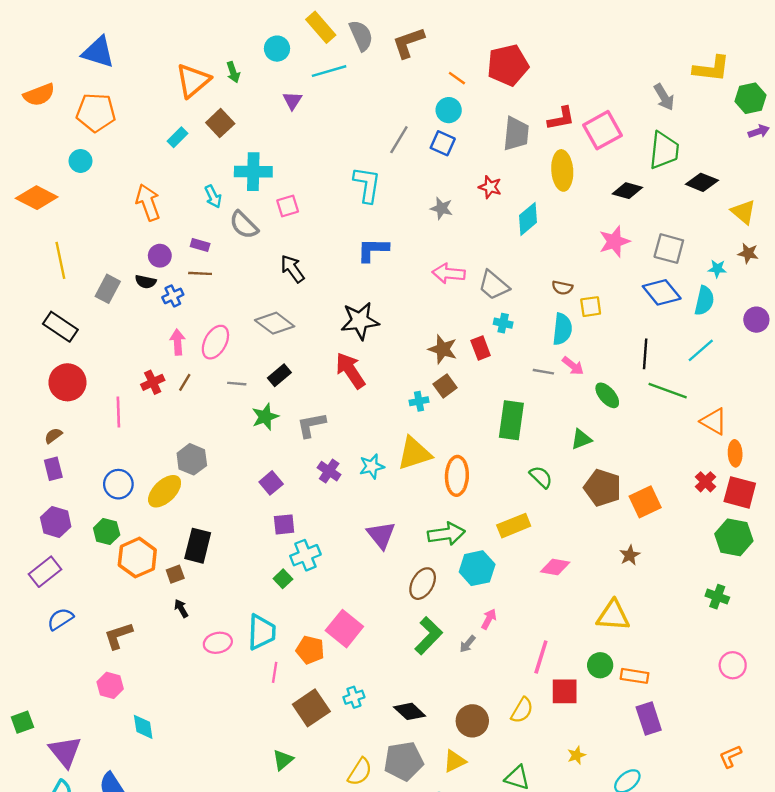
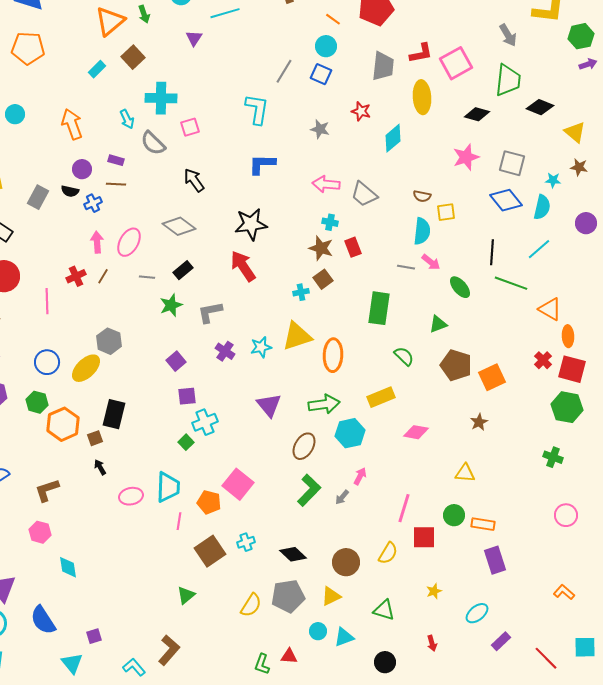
cyan circle: (80, 161) -> (15, 114), moved
cyan cross: (503, 323) -> (330, 222), moved
yellow triangle: (613, 616) -> (465, 473), size x0.7
orange L-shape: (730, 756) -> (564, 592), turned 65

